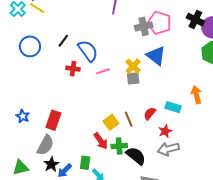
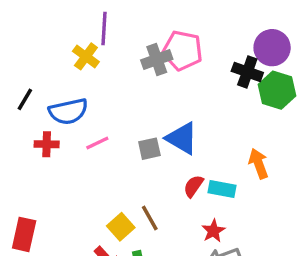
black cross: (195, 20) -> (247, 72), moved
blue semicircle: (88, 51) -> (68, 111), turned 120
blue triangle: (156, 56) -> (182, 138), moved
yellow cross: (133, 66) -> (86, 56), moved
red semicircle: (150, 113) -> (193, 186), moved

